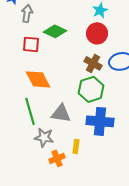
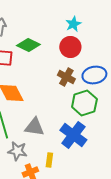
green hexagon: (91, 89) -> (84, 103), moved
blue cross: (100, 121) -> (73, 135), turned 32

